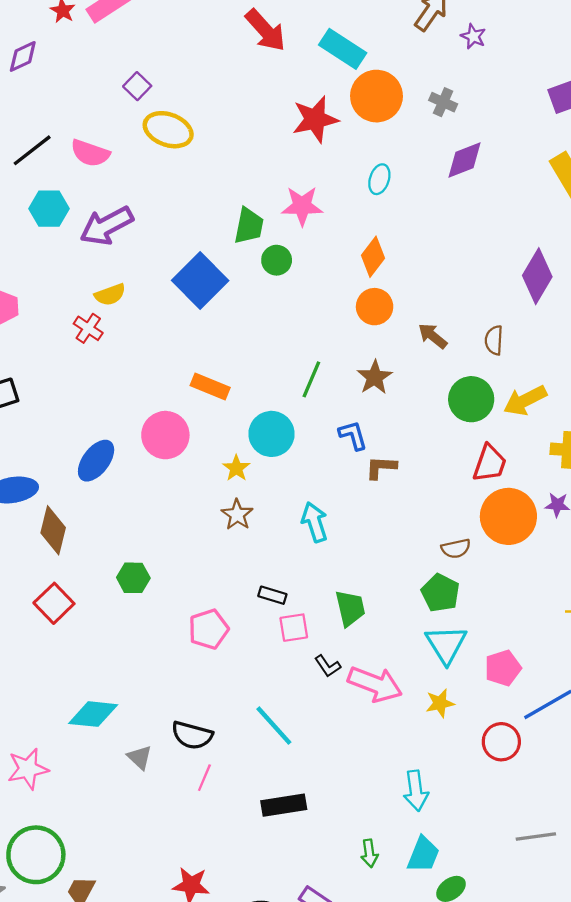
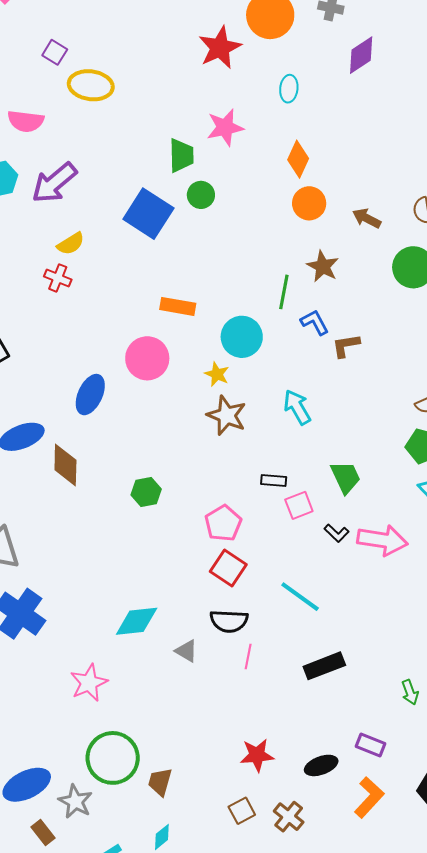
green circle: (277, 260) -> (201, 195), moved
green line: (311, 379) -> (284, 292), moved
brown star: (237, 515) -> (227, 415), size x1.4
red square: (54, 603) -> (228, 568), moved

